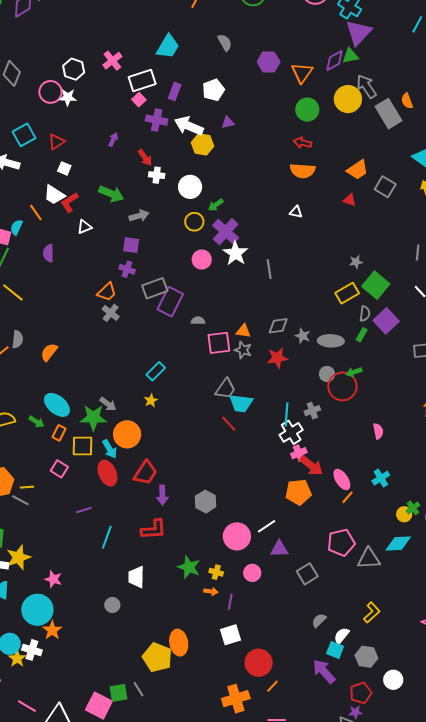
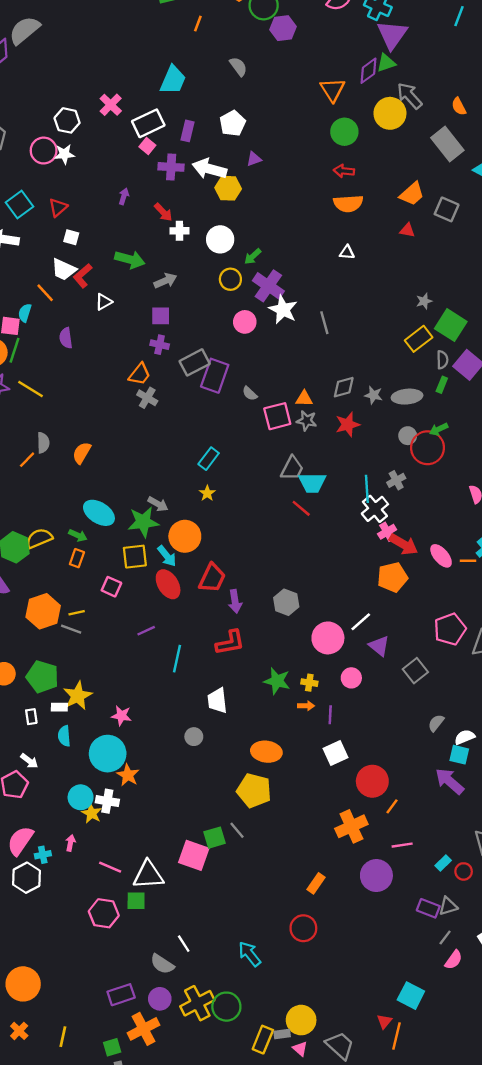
purple hexagon: (269, 62) -> (283, 28), moved
gray rectangle: (388, 114) -> (447, 144), moved
gray semicircle: (198, 321) -> (250, 394), turned -128
orange rectangle: (59, 433) -> (77, 558), moved
orange line: (348, 497) -> (468, 561), moved, turned 56
purple triangle: (279, 549) -> (379, 646), turned 48
white semicircle: (342, 636) -> (465, 737), turned 36
orange ellipse: (179, 643) -> (266, 752), moved, turned -65

